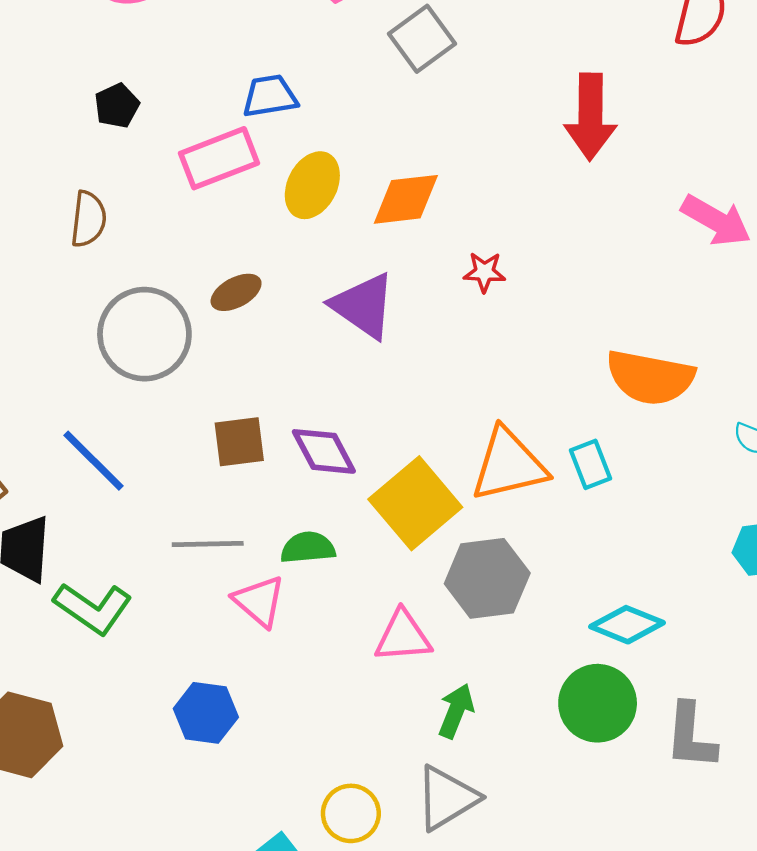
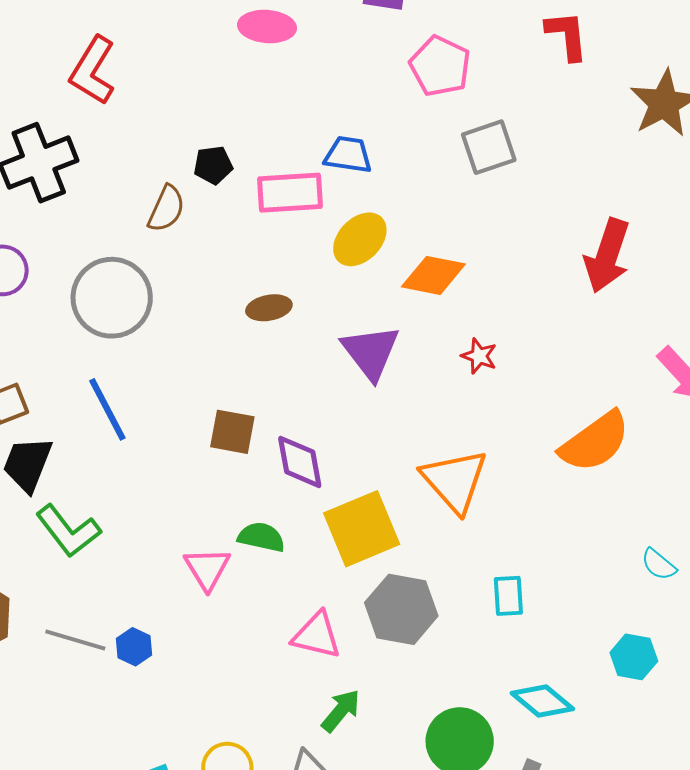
black pentagon: (117, 106) -> (213, 165), moved
gray circle: (144, 334) -> (112, 298), moved
orange semicircle: (650, 377) -> (595, 442), moved, turned -64
cyan rectangle: (590, 464) -> (508, 596), moved
orange triangle: (509, 465) -> (455, 481), moved, turned 44
gray line: (208, 544) -> (75, 640), moved
cyan diamond: (627, 625) -> (542, 701), moved
blue hexagon: (206, 713) -> (134, 647), size x0.7

